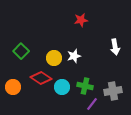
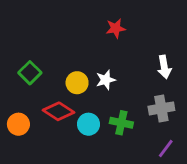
gray cross: (113, 91) -> (161, 108), moved
purple line: (92, 104) -> (166, 148), moved

